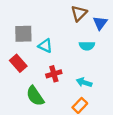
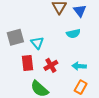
cyan triangle: (45, 46) -> (37, 43), turned 40
red rectangle: (18, 63) -> (27, 63), moved, turned 49

